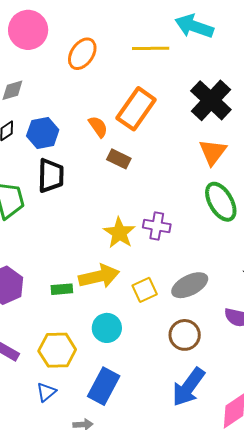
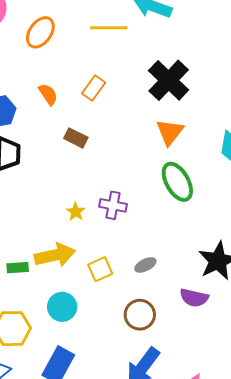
orange rectangle: (136, 109) -> (94, 88), size x0.6
orange semicircle: (98, 127) -> (48, 94), moved
yellow star: (119, 233) -> (76, 212), size x0.6
gray ellipse: (190, 285) -> (145, 265), size x0.6

